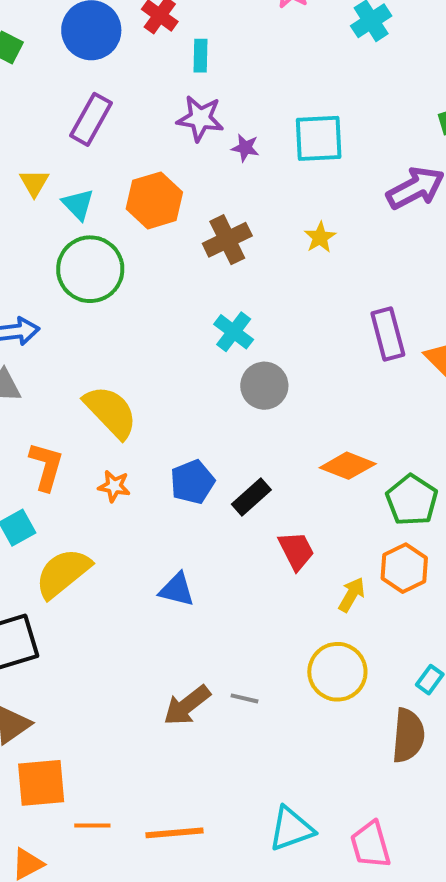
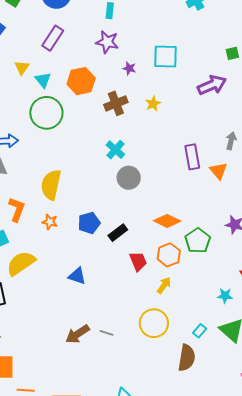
purple star: (245, 148) -> (129, 68), moved
yellow star: (320, 237) -> (153, 104), moved
yellow semicircle: (111, 412) -> (51, 185), turned -128
orange hexagon: (404, 568) -> (169, 255), moved

